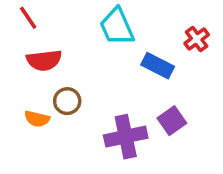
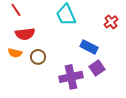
blue rectangle: (158, 66) -> (89, 47), moved
orange semicircle: (37, 119) -> (15, 53), moved

